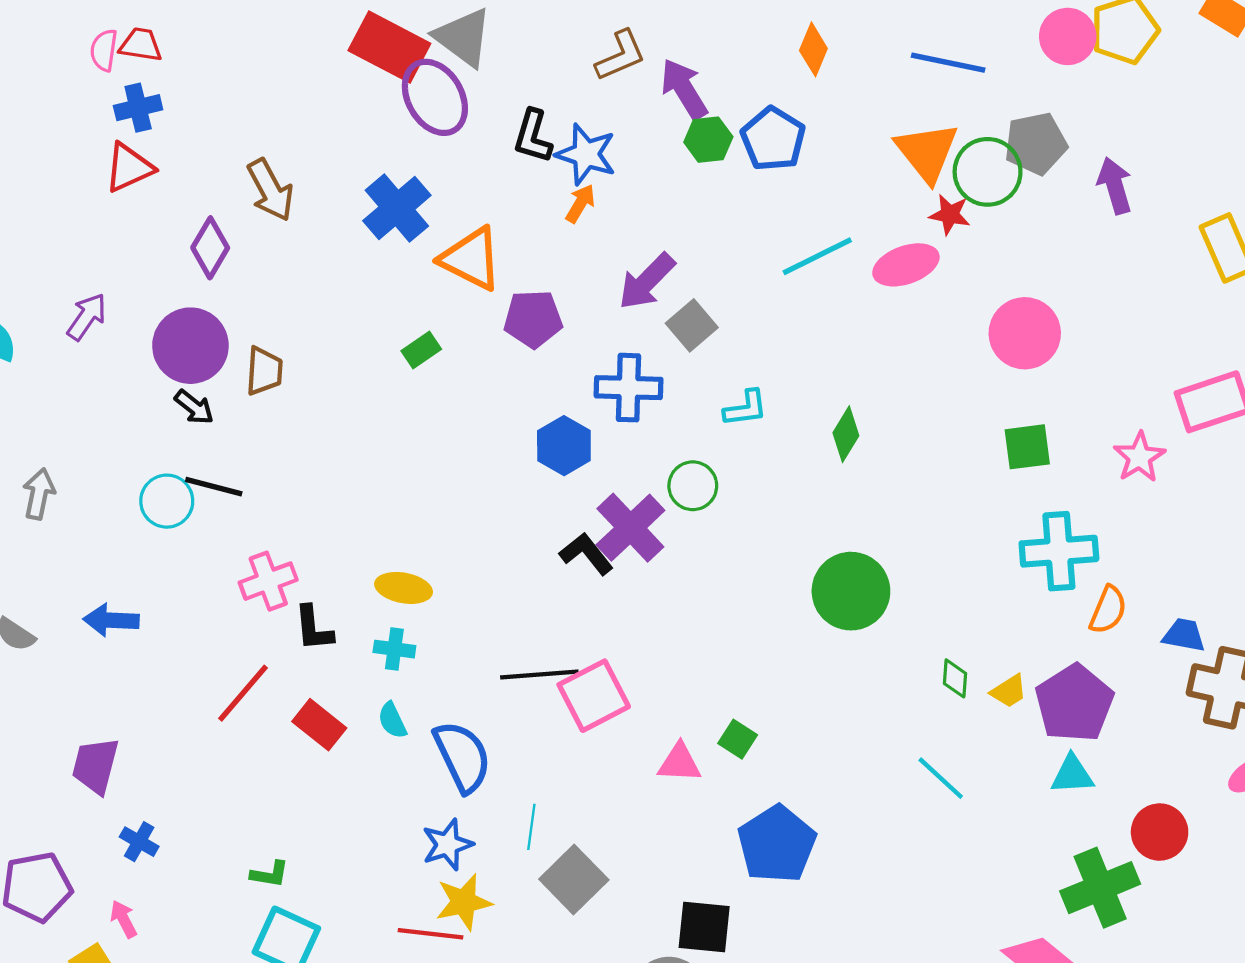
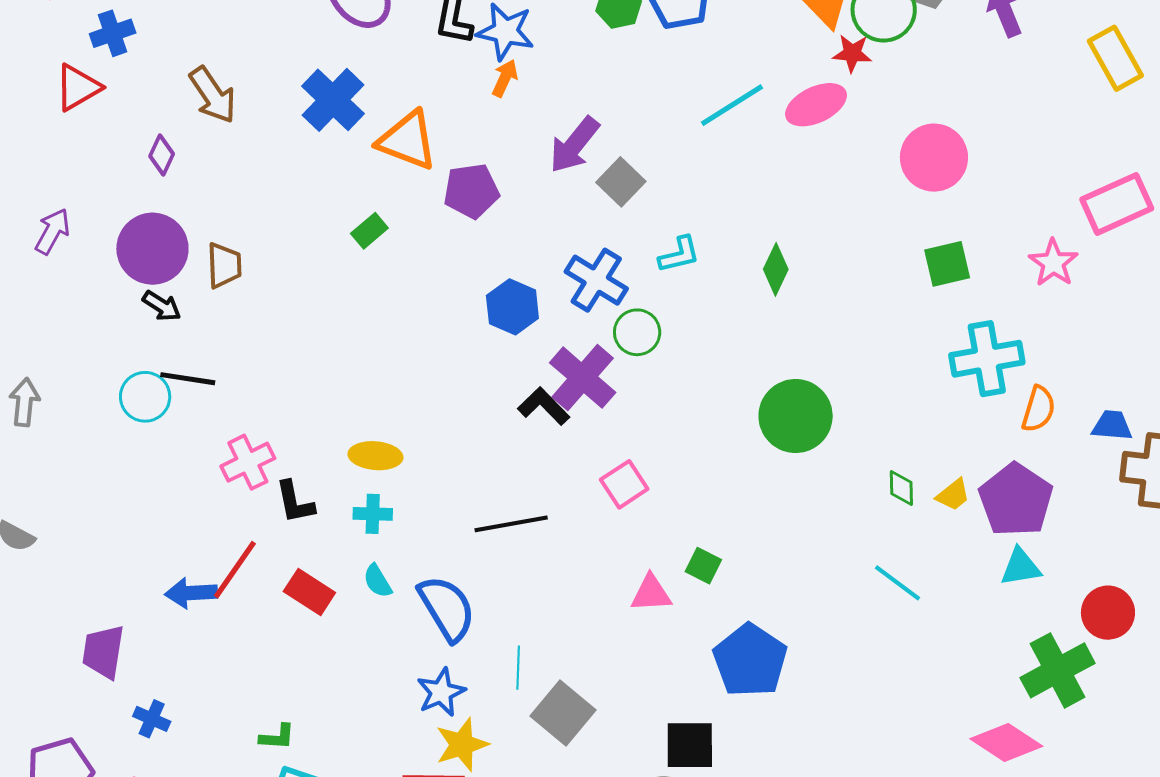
blue cross: (138, 108) -> (113, 33), moved
purple diamond: (210, 248) -> (162, 155), size x0.7
blue cross: (629, 388) -> (596, 280), moved, turned 36
blue arrow: (111, 620) -> (191, 593), moved
pink square: (594, 696) -> (624, 484), moved, size x0.7

